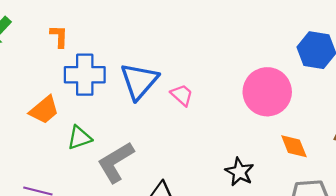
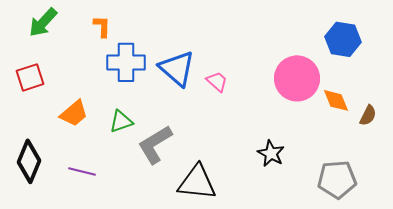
blue triangle: (139, 81) -> (177, 68), turned -30
orange trapezoid: (44, 110) -> (74, 113), moved
orange diamond: (294, 146) -> (336, 100), moved

